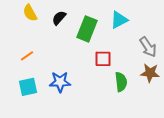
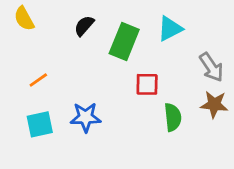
yellow semicircle: (30, 13) -> (24, 19), moved

